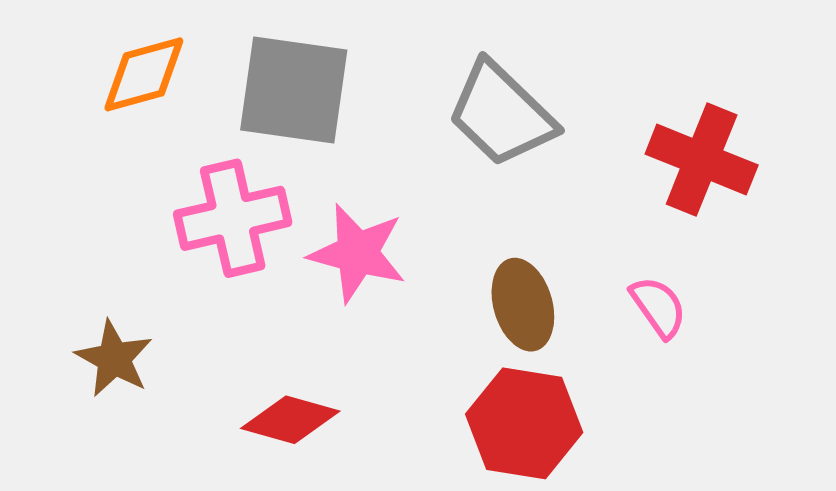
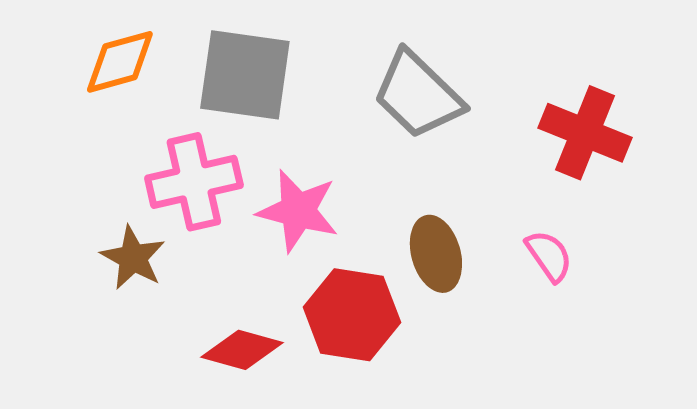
brown star: (114, 359) -> (133, 258), moved
red hexagon: (524, 423) -> (352, 315), moved

